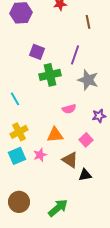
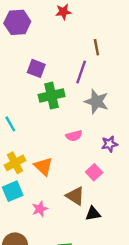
brown line: (88, 22) -> (96, 47), moved
orange triangle: (55, 135) -> (43, 166), moved, turned 48
pink star: (40, 155) -> (40, 209), moved

